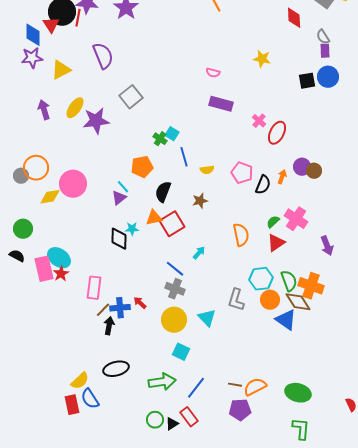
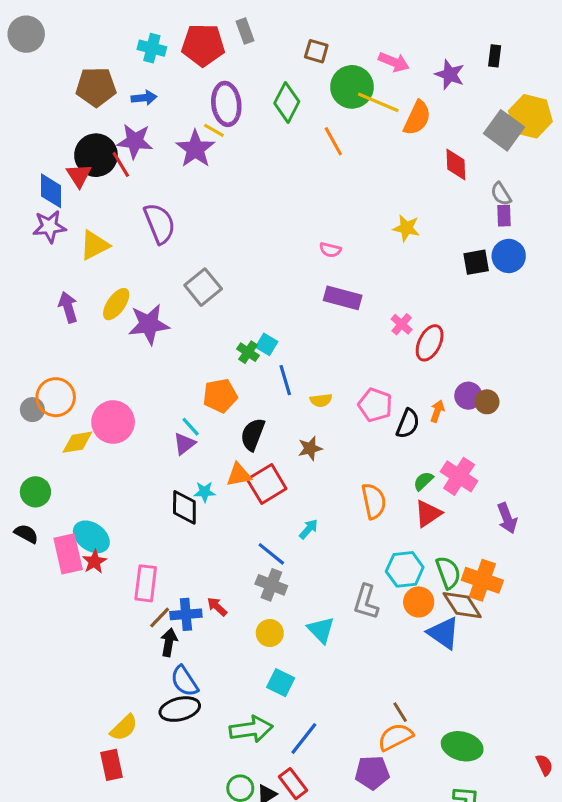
red line: (78, 18) -> (121, 164), turned -42
yellow circle: (174, 320) -> (270, 633), size x0.7
brown line: (235, 385) -> (400, 712), moved, turned 48
blue semicircle: (90, 399) -> (184, 681), moved

